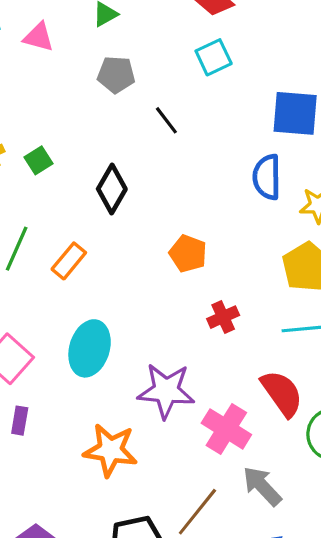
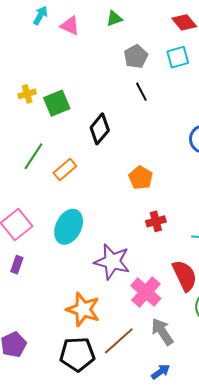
gray pentagon: (116, 75) -> (136, 56), moved, turned 30
green square: (39, 160) -> (57, 103), size x1.5
orange star: (110, 450) -> (83, 309), moved

